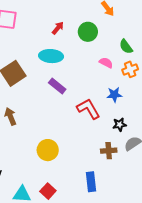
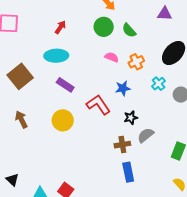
green circle: (88, 32) -> (104, 27), moved
green semicircle: (126, 47) -> (129, 30), moved
yellow circle: (48, 150) -> (63, 120), moved
blue rectangle: (91, 182) -> (128, 172), moved

